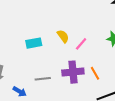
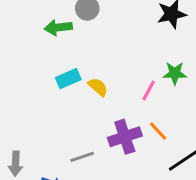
cyan rectangle: (34, 43) -> (68, 79), moved
pink line: (81, 44) -> (149, 91), moved

